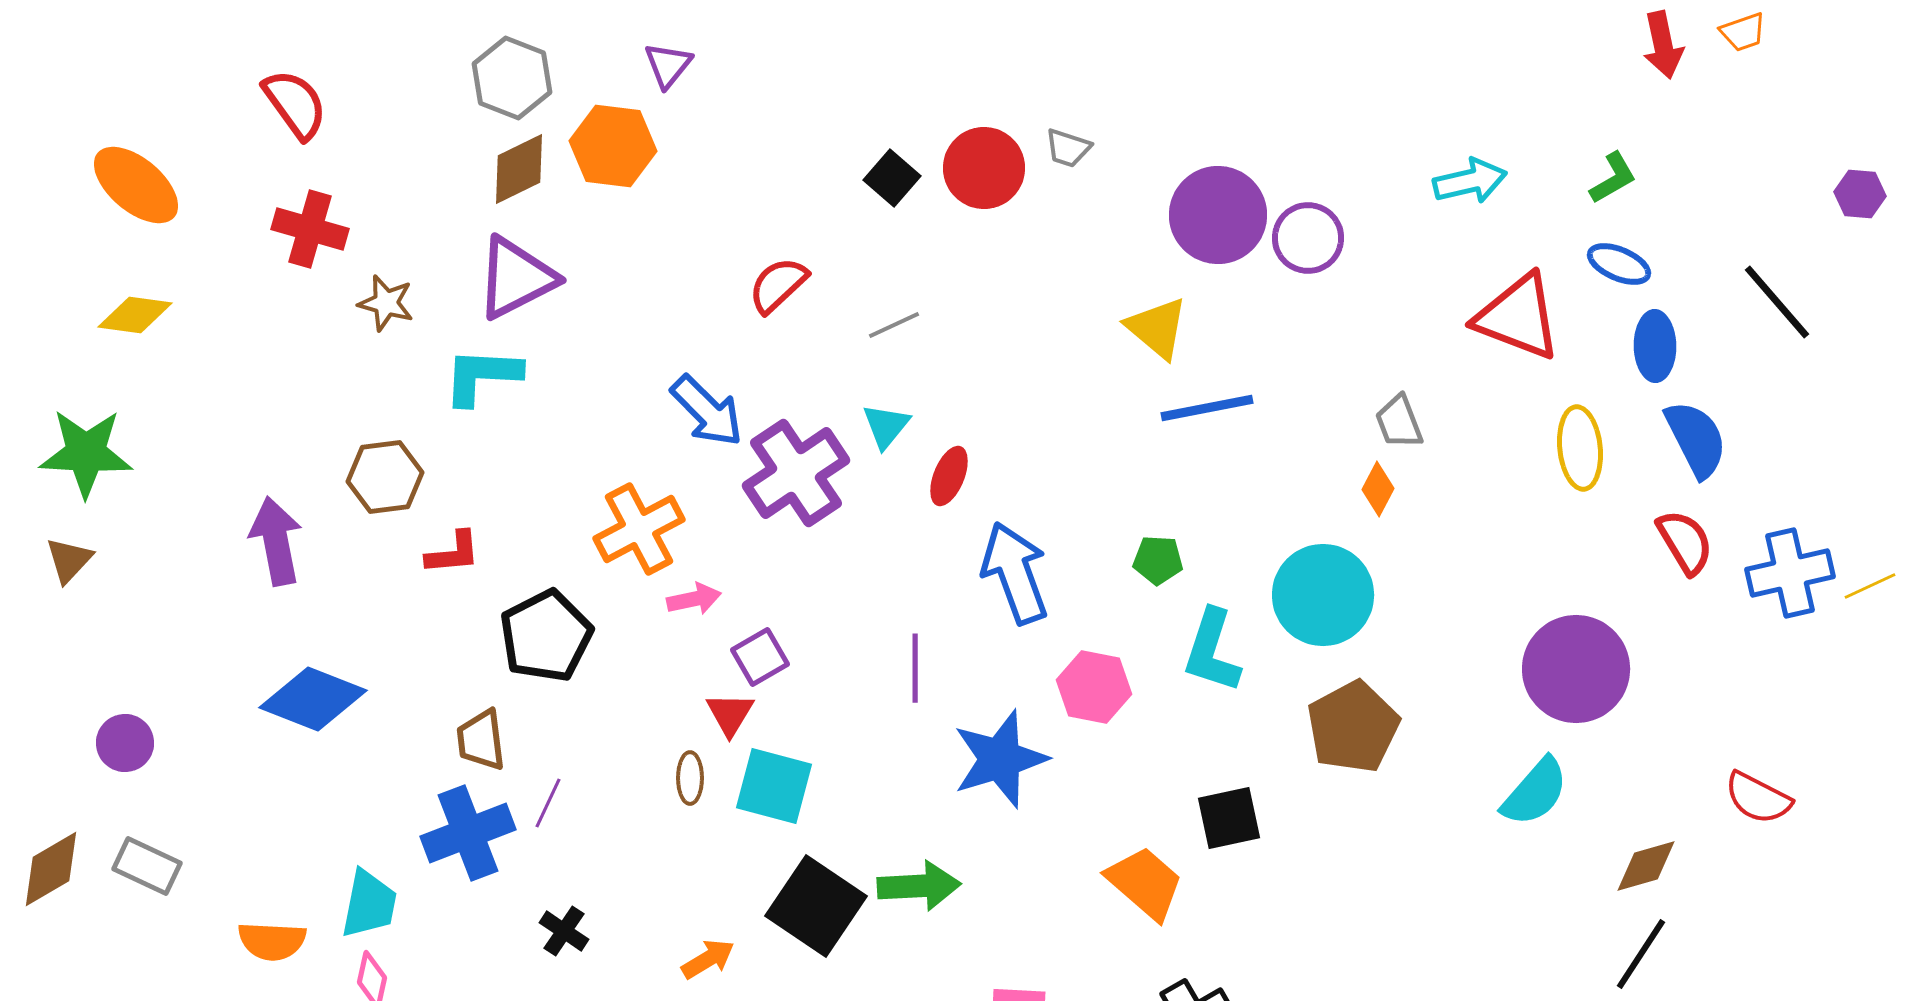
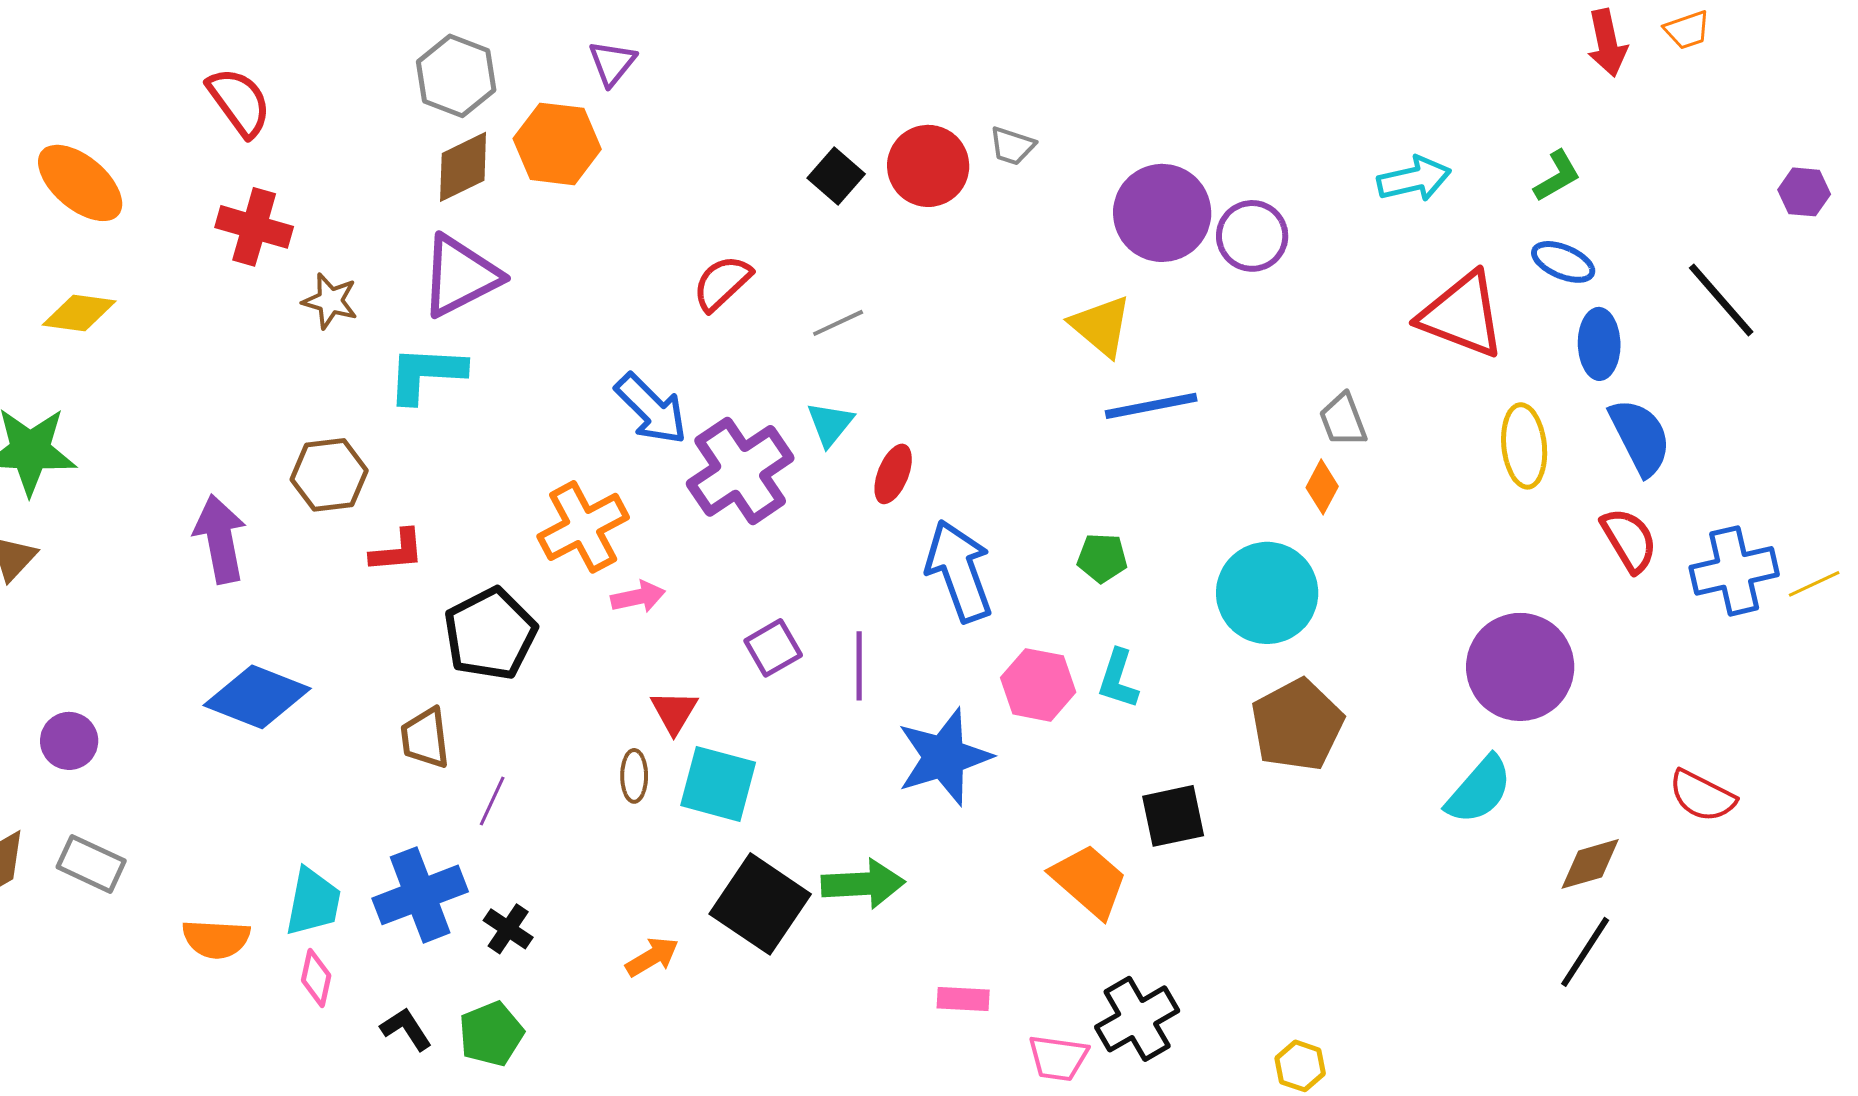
cyan L-shape: (1212, 651) -> (1118, 679), moved, size x0.7
purple square: (760, 657) -> (773, 648), moved
blue cross: (468, 833) -> (420, 895), moved

